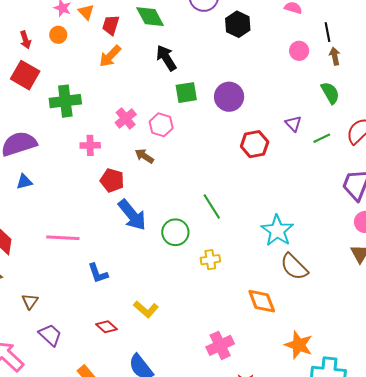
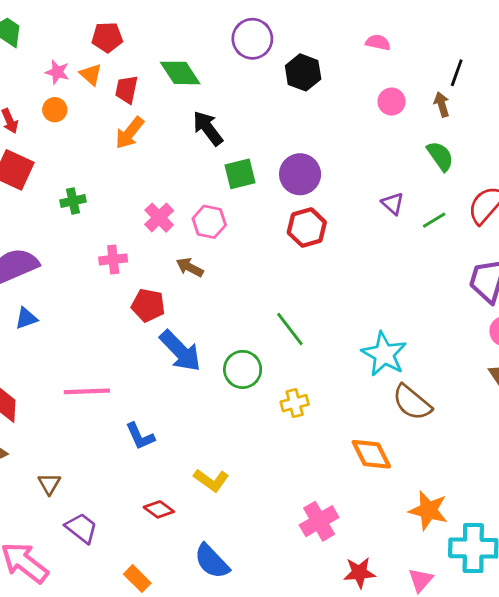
black line: (328, 32) -> (457, 73), moved, turned 36
green cross: (65, 101) -> (73, 201), size x0.6
red hexagon: (255, 144) -> (307, 228), moved

